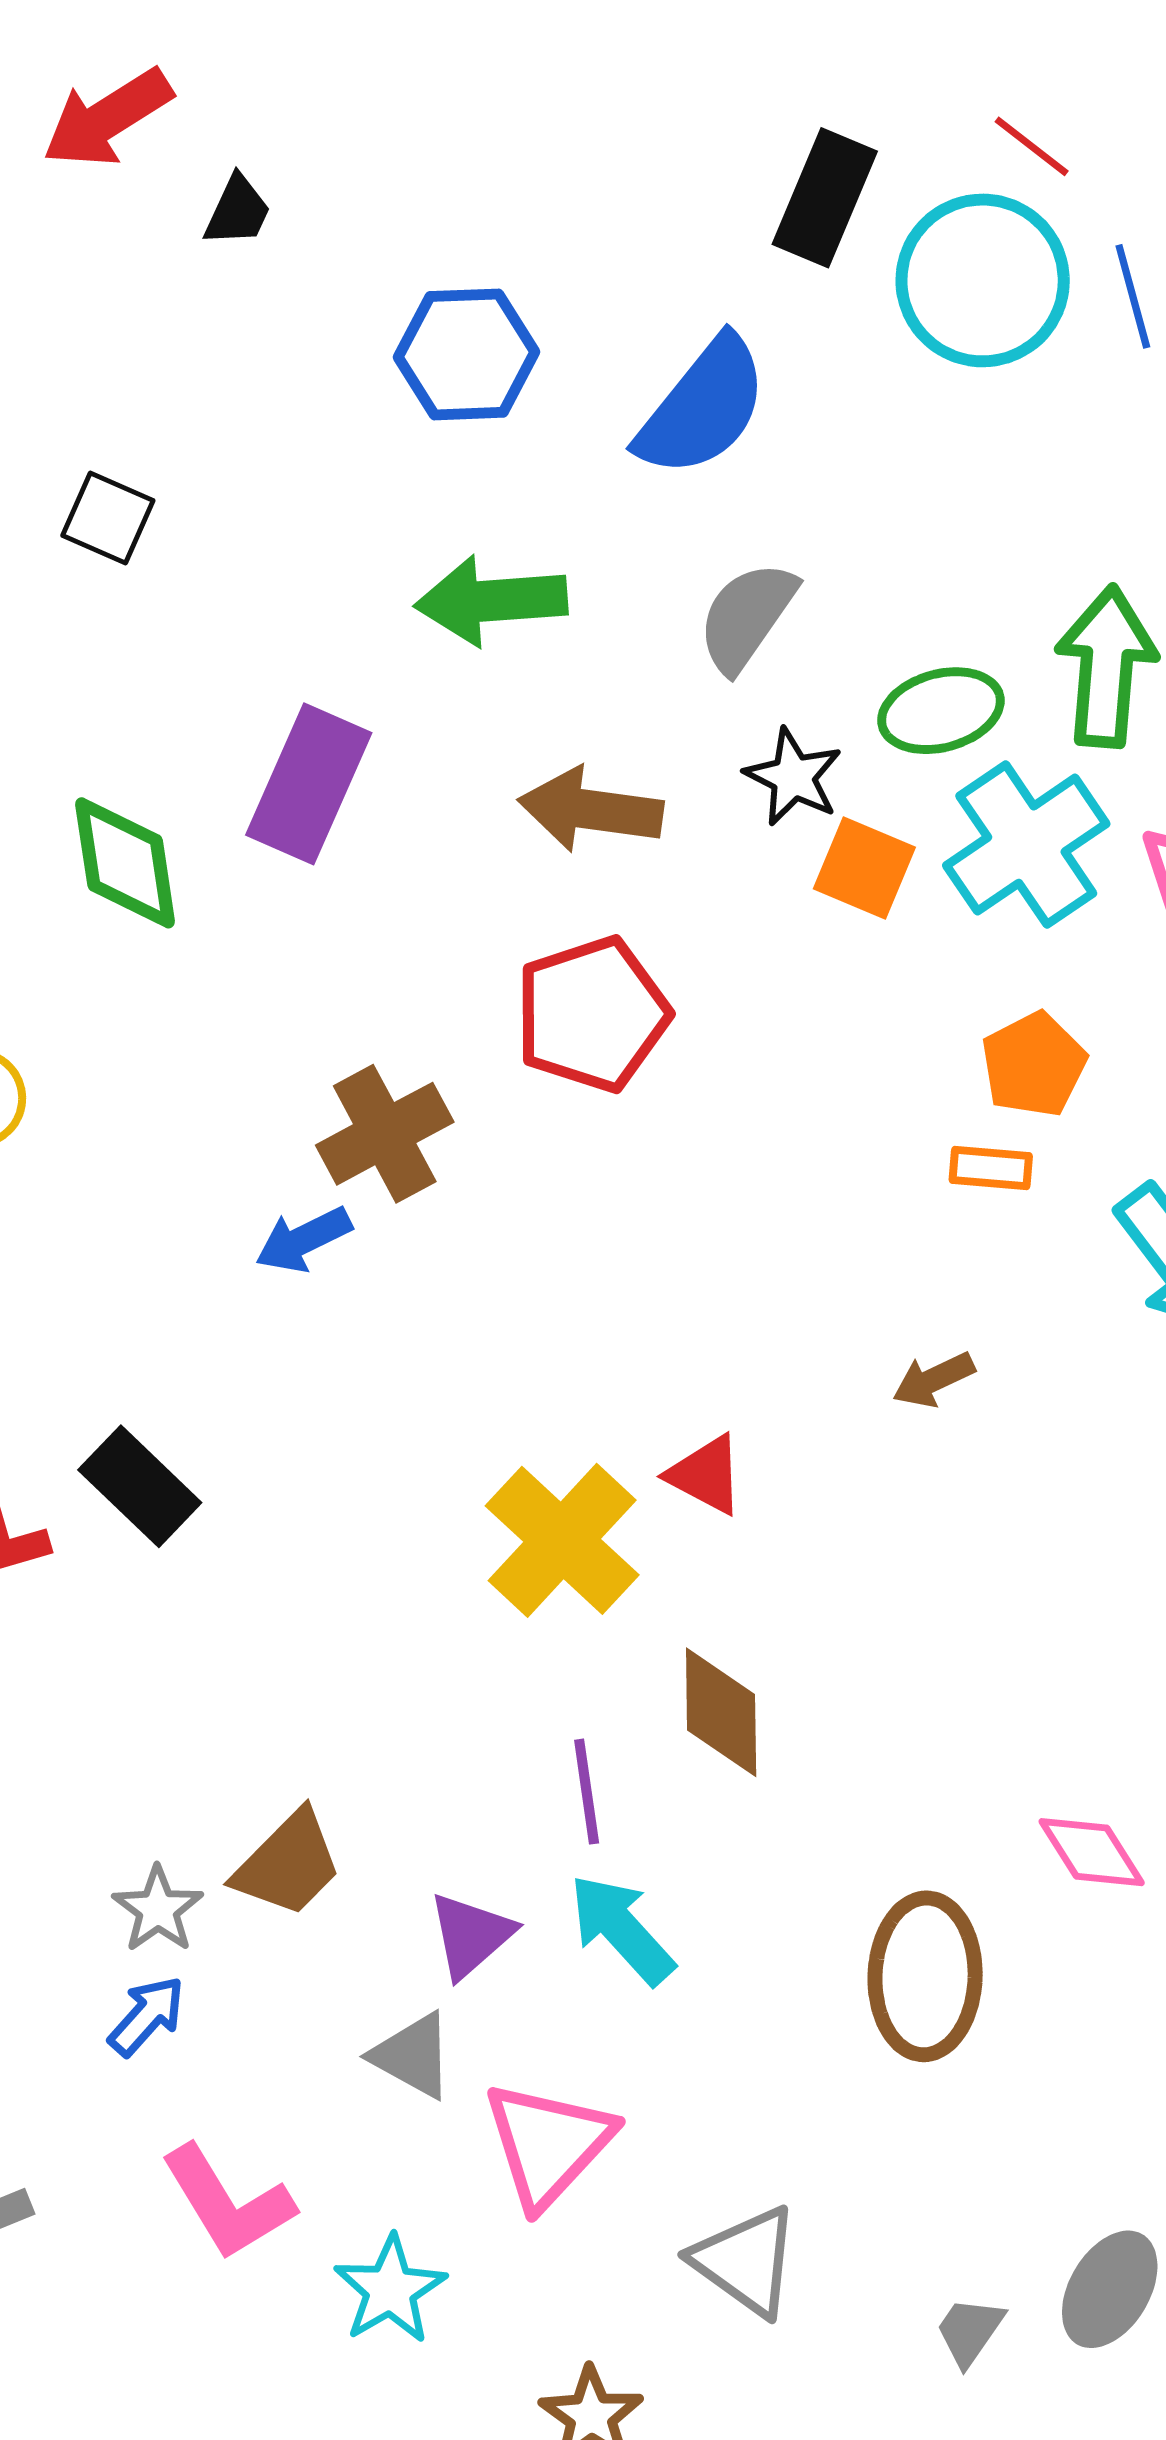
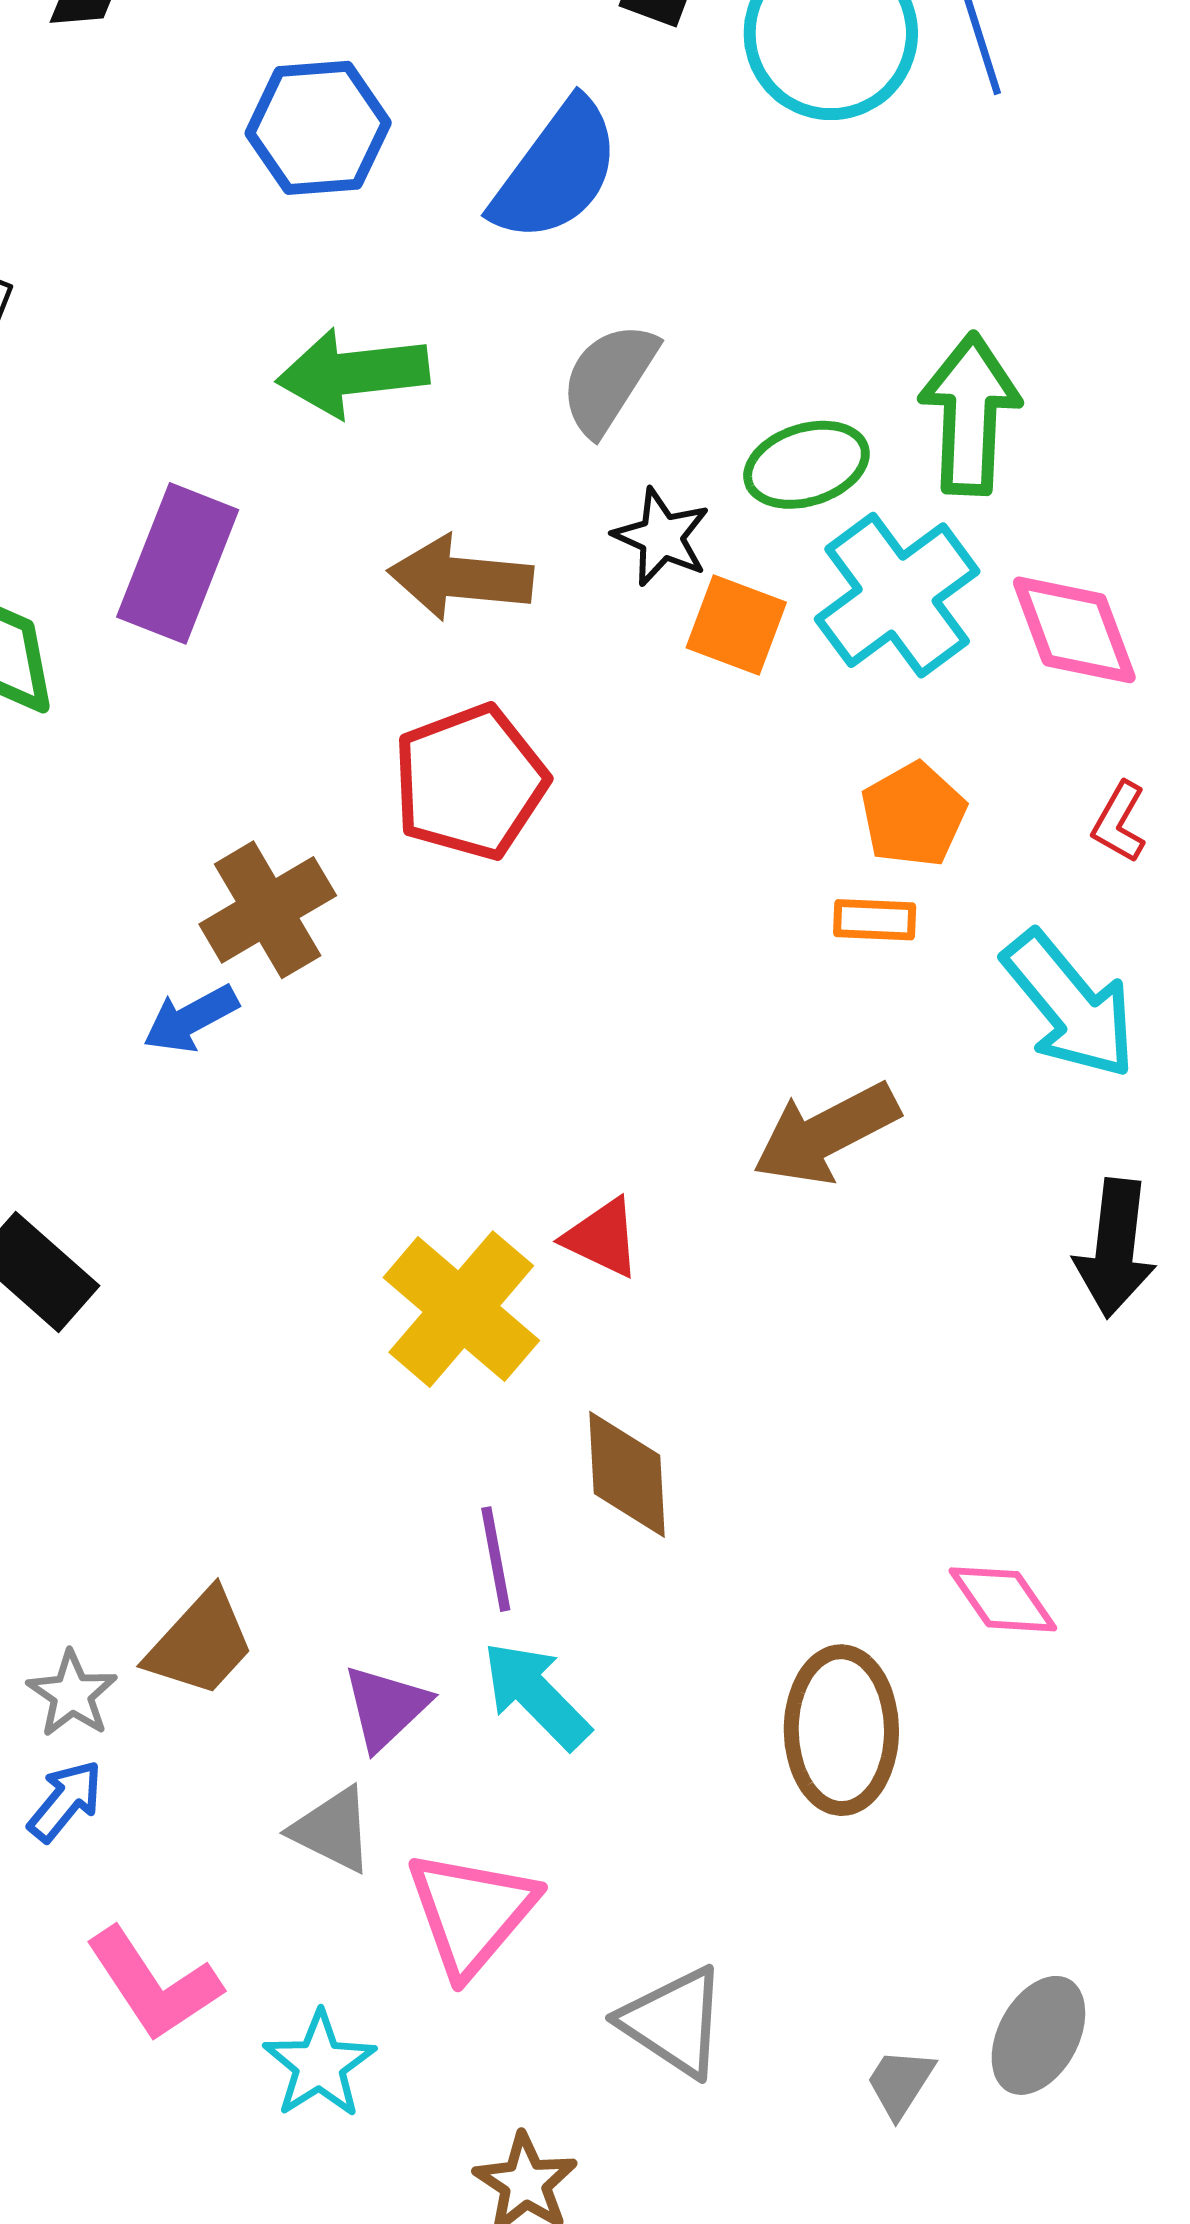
brown arrow: (934, 1380) -> (826, 1134), size x1.8

